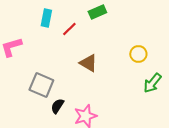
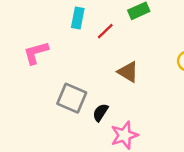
black semicircle: (57, 106) -> (100, 112), moved

